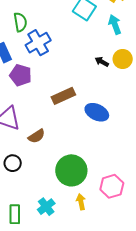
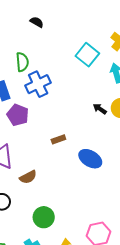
brown rectangle: (63, 96) -> (58, 139), size x0.6
green circle: (71, 170) -> (44, 217), moved, size x0.7

